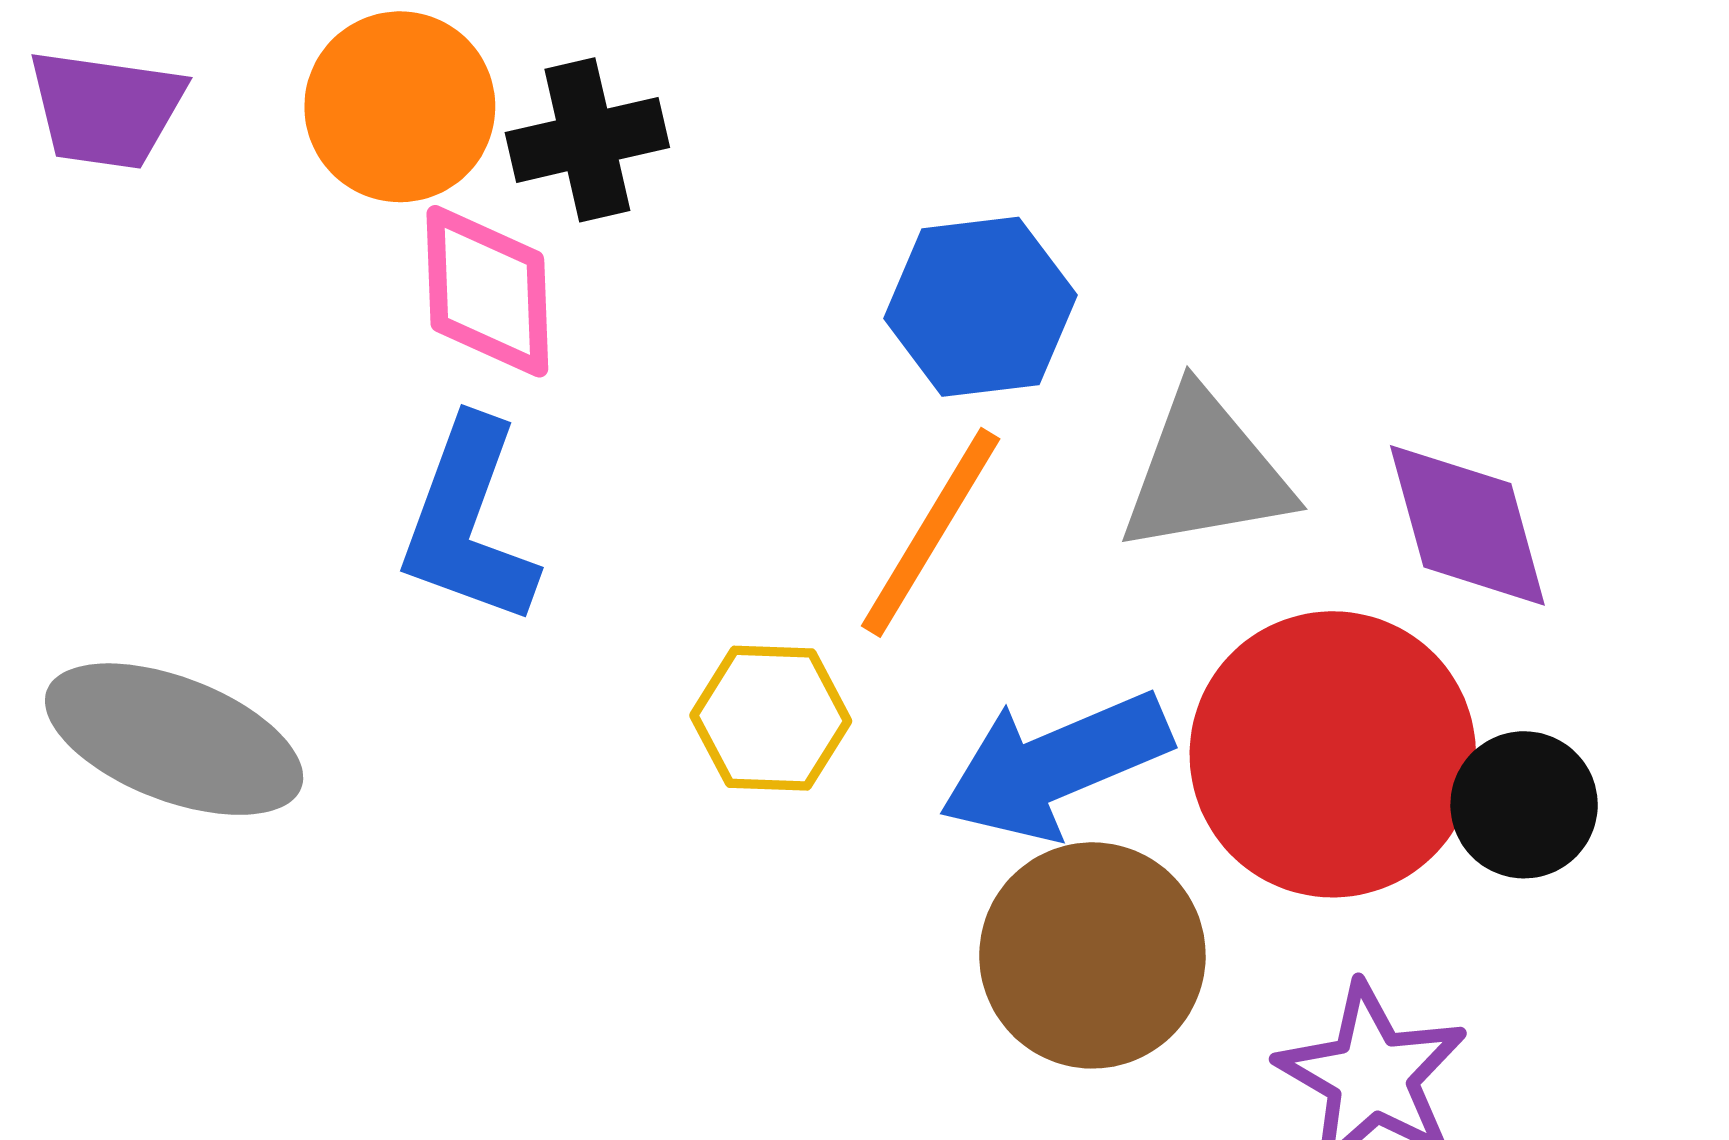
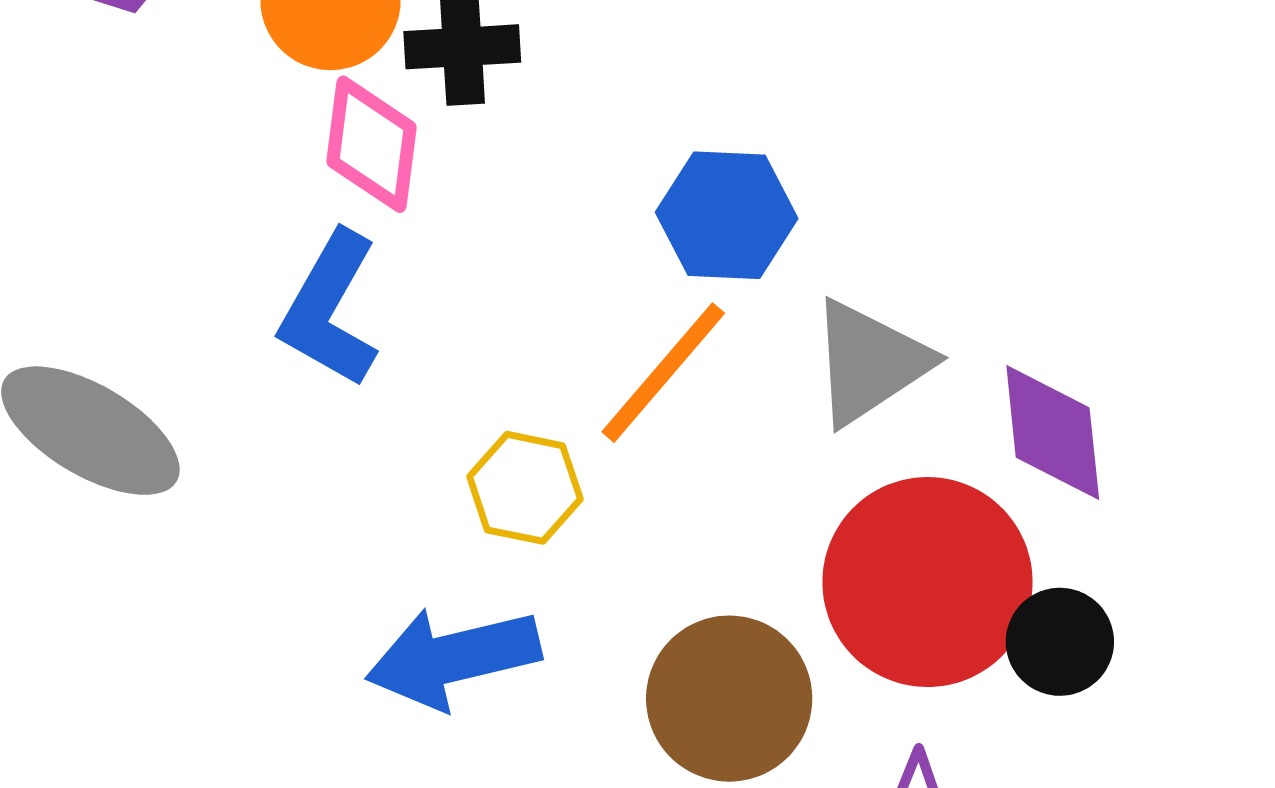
gray triangle: (1206, 472) -> (870, 362), turned -33
blue arrow: (1055, 765) -> (453, 658), moved

